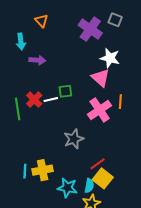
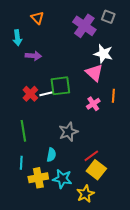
green square: (65, 91) -> (60, 86), size x1.5
green line: (18, 109) -> (23, 131), moved
pink cross: (100, 110) -> (93, 104), size x0.6
yellow cross: (43, 170) -> (38, 178), moved
cyan semicircle: (89, 186) -> (51, 155), moved

